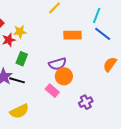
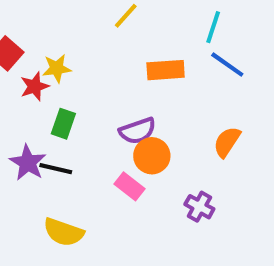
orange semicircle: (110, 64) -> (227, 142), moved
purple cross: (86, 102) -> (199, 207), turned -32
yellow semicircle: (19, 111) -> (64, 232), turned 48

